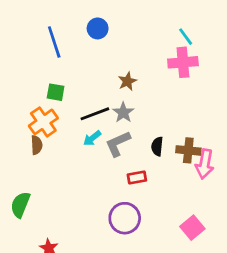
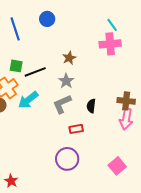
black line: (95, 114) -> (35, 72), moved
cyan arrow: (92, 138) -> (28, 100), moved, size x1.5
brown cross: (188, 150) -> (126, 101), moved

